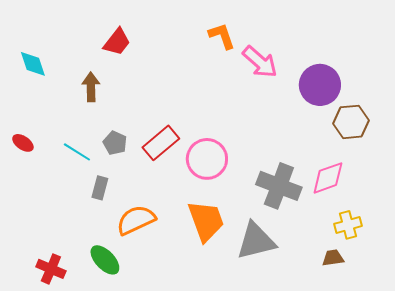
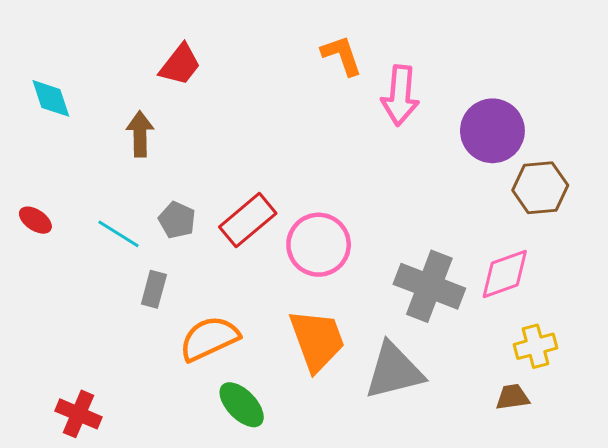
pink arrow: (260, 62) -> (400, 95), turned 54
green ellipse: (105, 260) -> (242, 405), moved

